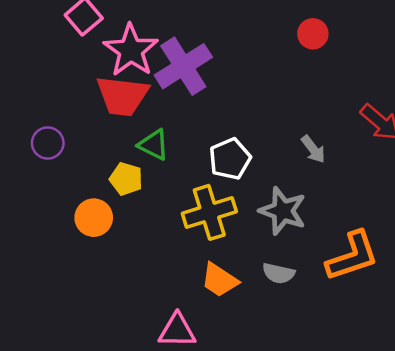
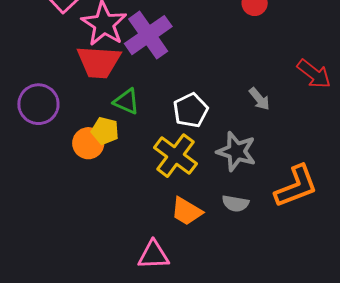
purple circle: (48, 143) -> (38, 104), size x1.5
yellow cross: (209, 212) -> (176, 156), turned -33
orange circle: (94, 218) -> (88, 143), moved

